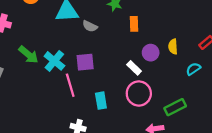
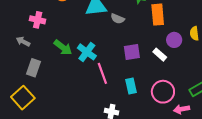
orange rectangle: (134, 24) -> (158, 15), size x1.5
purple square: (85, 62) -> (132, 52), moved
pink circle: (139, 93) -> (163, 92), moved

